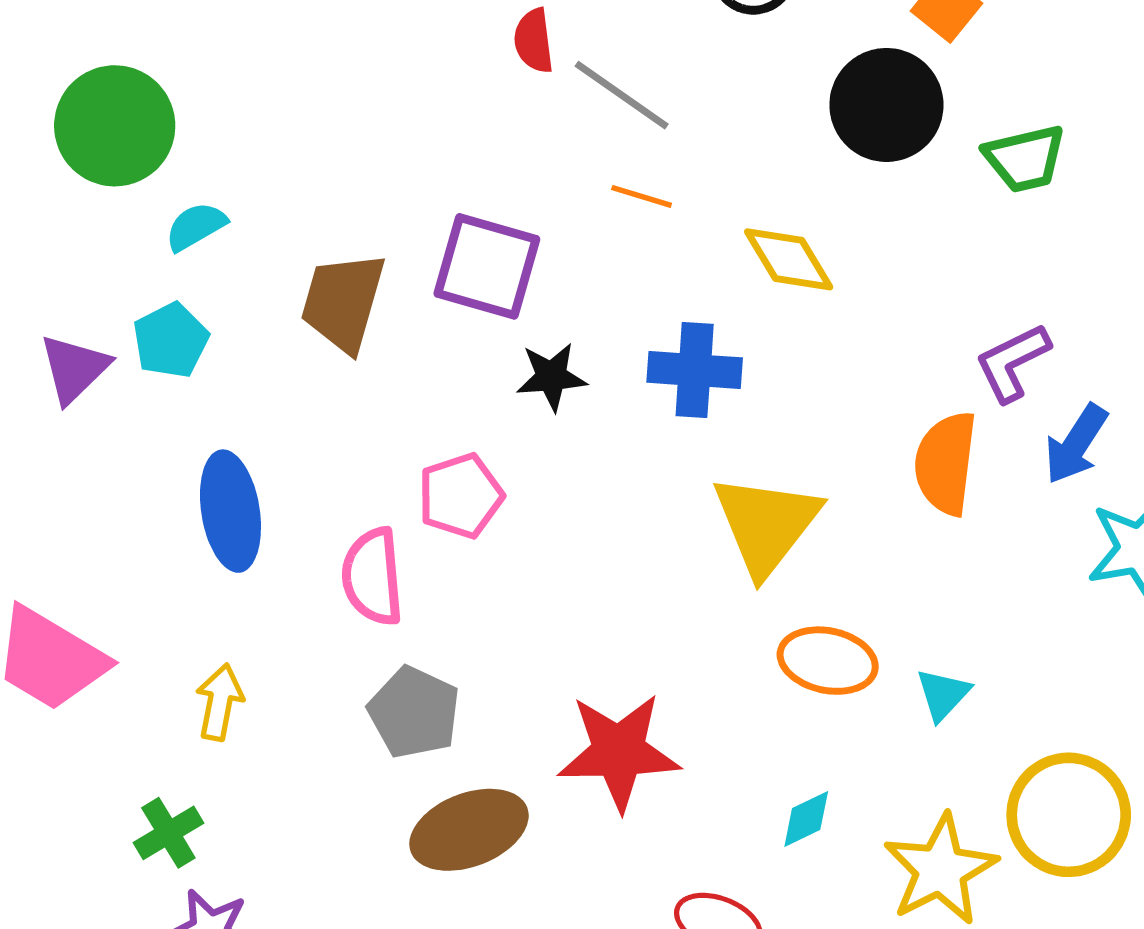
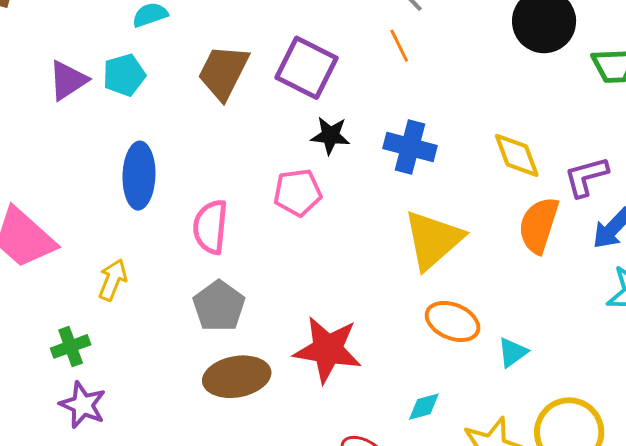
orange line: (642, 196) -> (399, 46), turned 36
yellow diamond: (789, 259) -> (517, 155), moved
pink pentagon: (461, 496) -> (298, 193), moved

